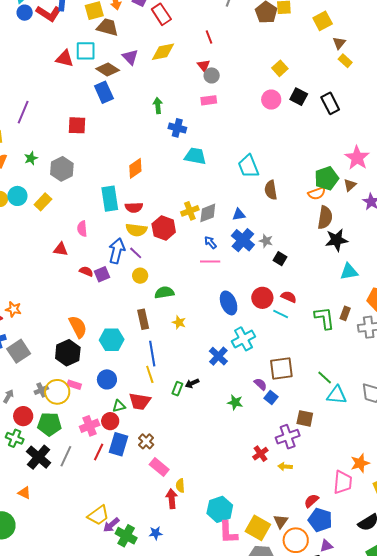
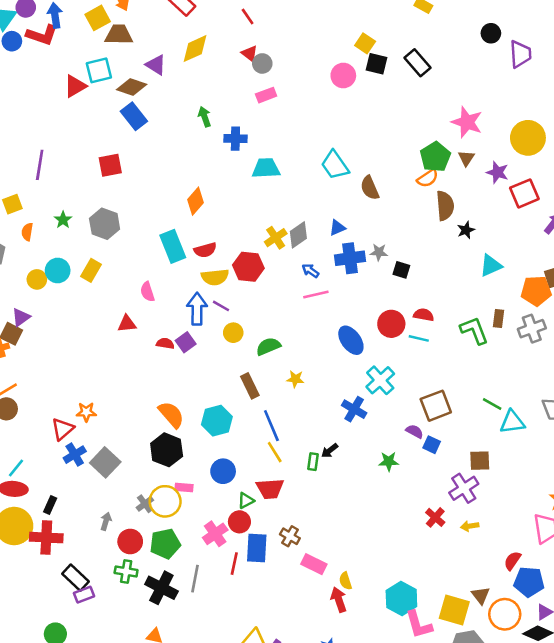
red triangle: (65, 58) -> (75, 86), turned -30
yellow square: (280, 68) -> (365, 43), moved
blue cross: (243, 240) -> (350, 258), turned -35
black star: (337, 240) -> (466, 230), size x0.6

